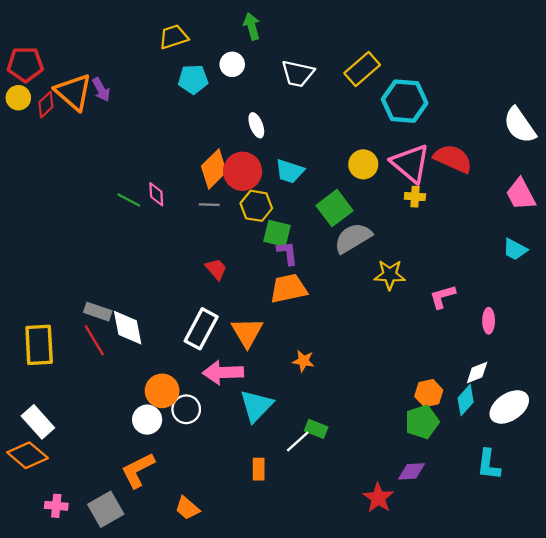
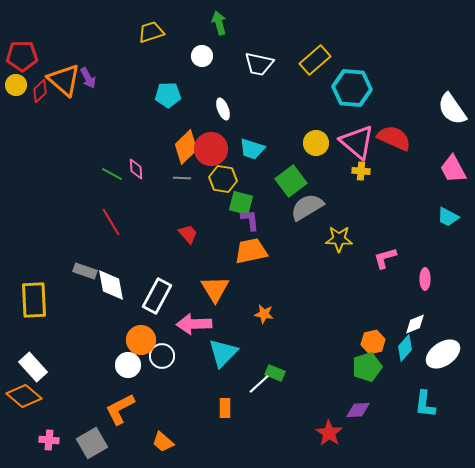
cyan pentagon: (193, 79) -> (168, 95), moved
white rectangle: (201, 329) -> (157, 296), moved
red line: (94, 340) -> (111, 222), moved

